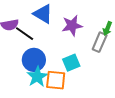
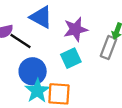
cyan square: (71, 63) -> (71, 58), moved

